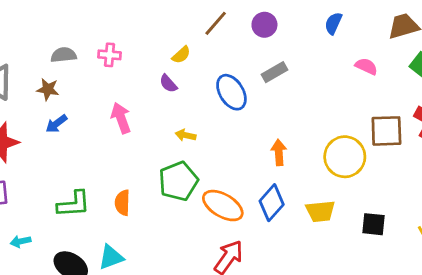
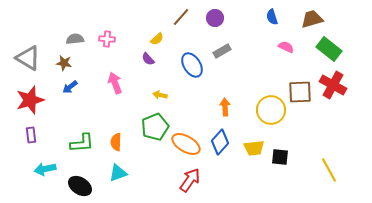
blue semicircle: (333, 23) -> (272, 17), moved, turned -42
black square: (373, 224) -> (280, 157), moved
cyan arrow: (21, 241) -> (45, 169), size x1.5
cyan triangle: (111, 257) -> (118, 173), moved

